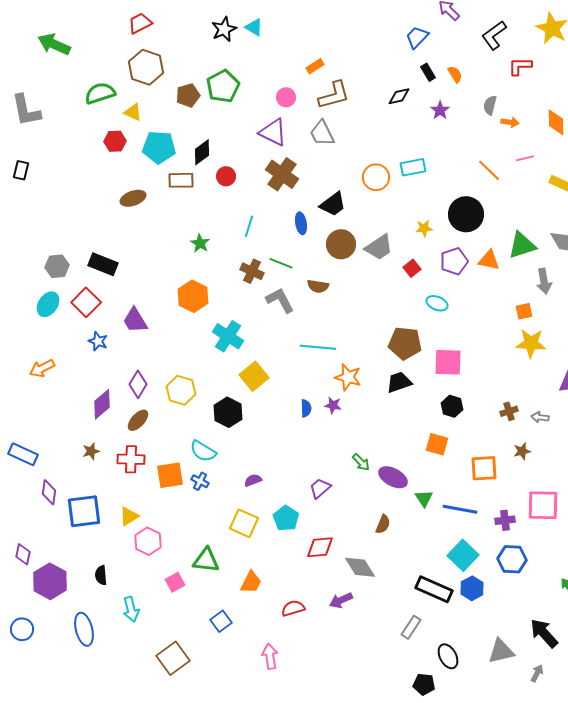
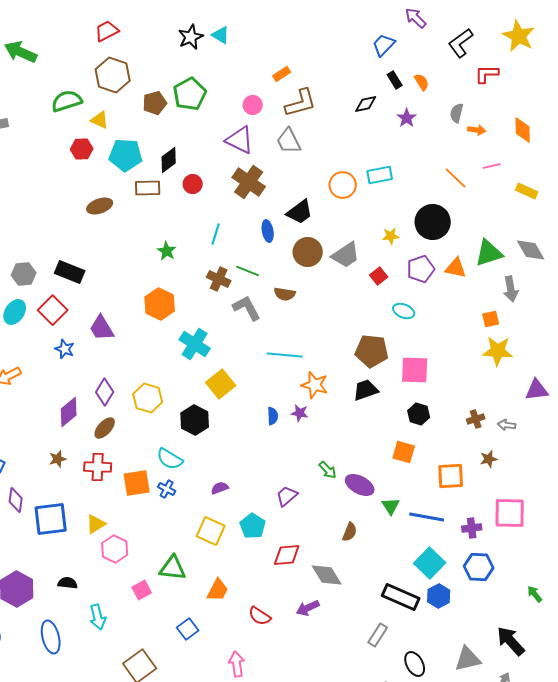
black semicircle: (101, 575) -> (68, 583), turned 102
red semicircle: (293, 608) -> (260, 616), turned -130

